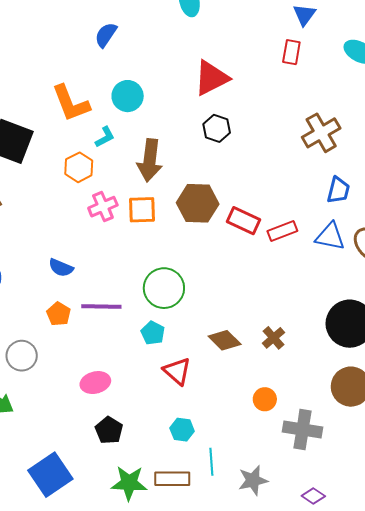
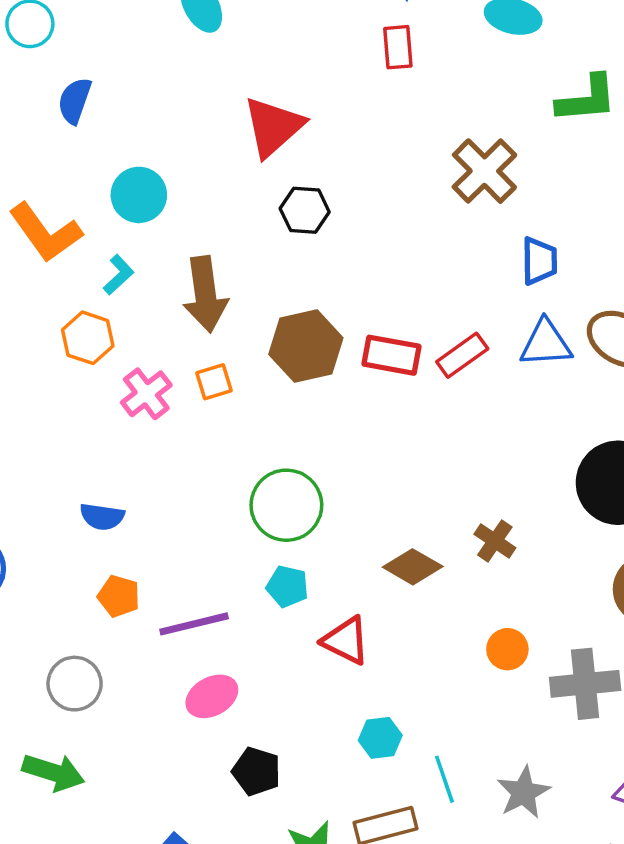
orange square: (142, 210) -> (214, 382), size x0.7
purple line: (101, 307) -> (194, 624), moved

